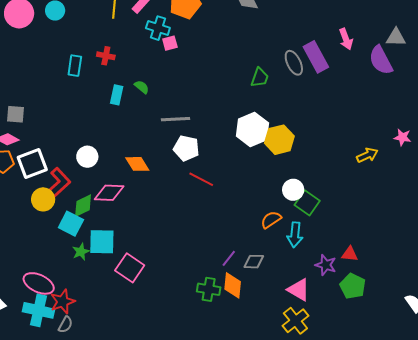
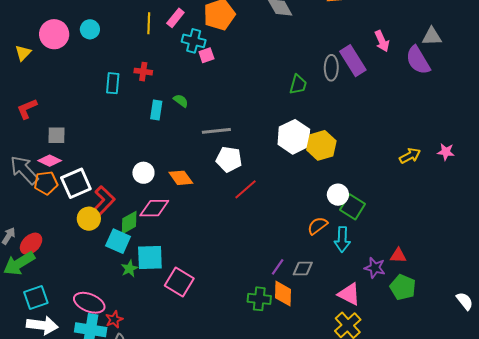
gray ellipse: (294, 63) -> (331, 68), turned 30
pink star: (402, 137) -> (446, 152), moved
white circle: (87, 157) -> (143, 173), moved
red line: (201, 179) -> (246, 189), turned -65
red star: (63, 302) -> (114, 319), size x0.7

